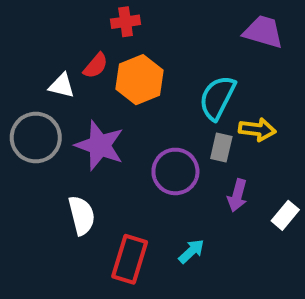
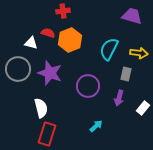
red semicircle: (96, 66) -> (48, 33), turned -112
yellow arrow: (257, 130) -> (139, 53), moved
gray rectangle: (221, 148) -> (126, 74), moved
red rectangle: (130, 259) -> (47, 134), moved

